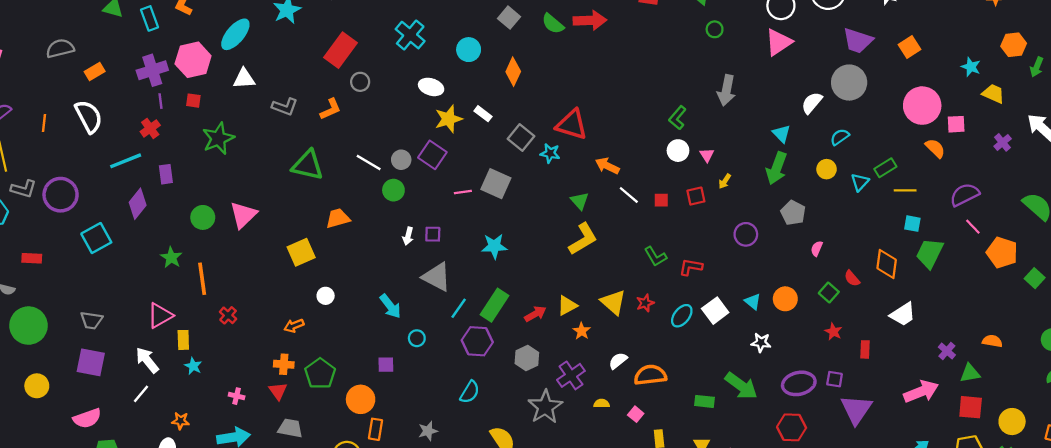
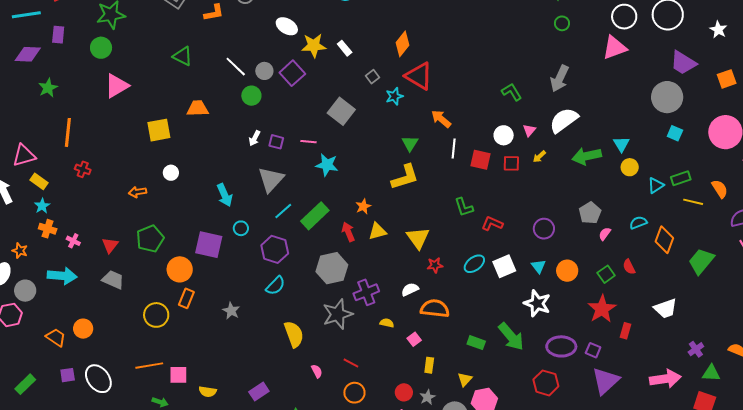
orange diamond: (513, 72) -> (403, 44), moved
white ellipse: (431, 87) -> (287, 26), moved
white semicircle: (812, 103) -> (564, 120), moved, size x1.4
green L-shape: (677, 118) -> (512, 92), turned 95
cyan triangle: (781, 134) -> (621, 144), moved
gray square: (521, 137) -> (372, 77), size x0.6
cyan semicircle: (840, 137) -> (638, 223), moved
orange semicircle: (935, 148) -> (720, 189), moved
white circle: (678, 151) -> (504, 135), moved
cyan star: (550, 153) -> (394, 96), turned 30
green triangle: (308, 165) -> (183, 56), size x0.7
green arrow: (777, 168) -> (587, 156), turned 44
pink line: (463, 192) -> (308, 142), moved
white line: (629, 195) -> (454, 149), turned 42
red square: (661, 200) -> (481, 160), size x1.5
purple diamond: (138, 204) -> (28, 54), turned 40
gray pentagon: (793, 213) -> (590, 213), moved
green circle: (203, 217) -> (101, 48), moved
cyan square: (912, 224) -> (675, 133), moved
purple circle: (746, 234) -> (544, 229), moved
green star: (171, 257) -> (48, 88), moved
orange diamond: (887, 264) -> (664, 240), moved
gray triangle: (437, 277) -> (271, 179), turned 32
red star: (645, 303) -> (435, 265), moved
red arrow: (535, 314) -> (348, 232), turned -96
red cross: (228, 315) -> (83, 169), turned -35
orange star: (582, 331) -> (363, 206), moved
red star: (833, 332) -> (602, 309), size x1.8
yellow rectangle: (183, 340) -> (39, 181), turned -66
purple hexagon: (477, 341) -> (275, 249), moved
white star: (761, 343) -> (537, 303), size x1.5
gray hexagon: (527, 358) -> (332, 268), size x1.4
orange cross: (284, 364) -> (48, 229), moved
purple square: (386, 365) -> (209, 245), size x1.8
gray star: (428, 431) -> (231, 311), turned 30

